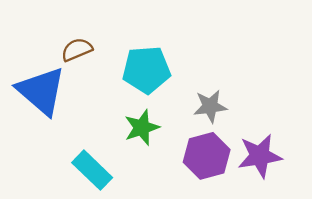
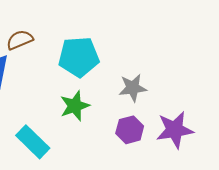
purple hexagon: (207, 156) -> (130, 130), size x0.7

